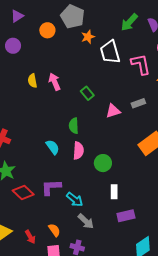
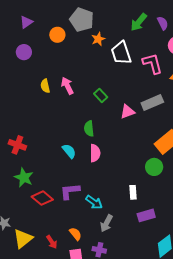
gray rectangle: (138, 103) -> (152, 103), size x1.5
green circle: (103, 163) -> (154, 167), moved
gray arrow: (86, 221) -> (106, 223), turned 78

